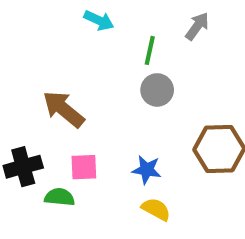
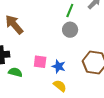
brown arrow: (63, 109) -> (14, 25), moved
pink square: (84, 167) -> (40, 62), moved

